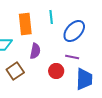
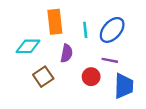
cyan line: (51, 17) -> (85, 30), moved

